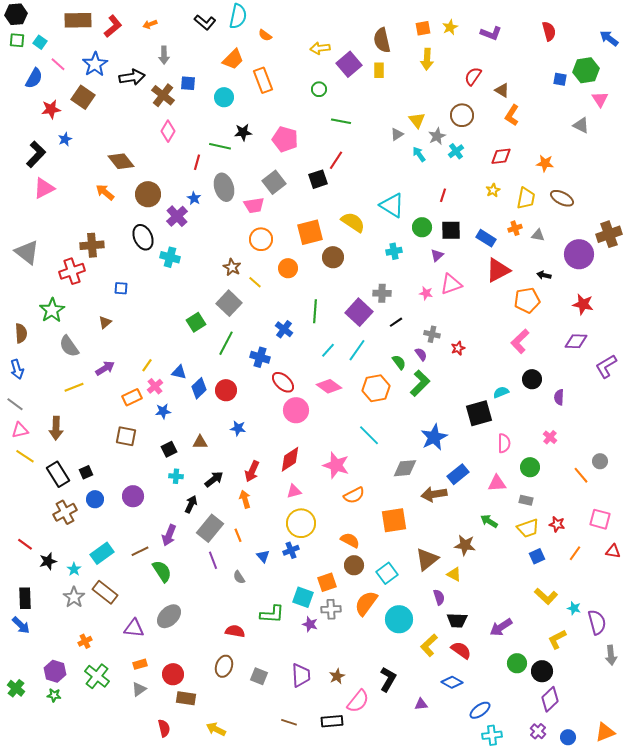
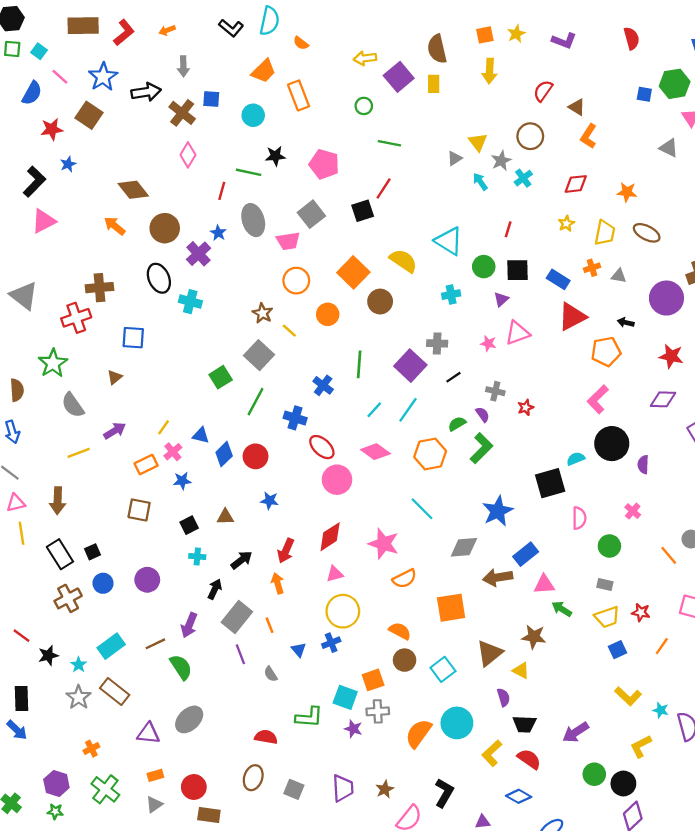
orange square: (310, 232) -> (353, 272), turned -32
blue square: (121, 288) -> (133, 338), size x1.5
green semicircle: (399, 362) -> (457, 424), turned -84
black circle: (532, 379) -> (612, 444), size x1.5
yellow line: (25, 456) -> (22, 533), turned 48
pink triangle: (497, 483) -> (544, 584), moved
orange semicircle: (366, 603) -> (419, 733), moved

